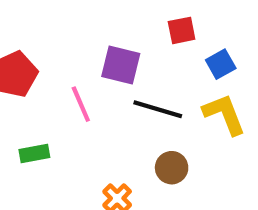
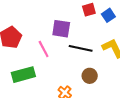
blue square: (221, 64) -> (108, 15), moved
green rectangle: (34, 154) -> (23, 75), size x1.6

